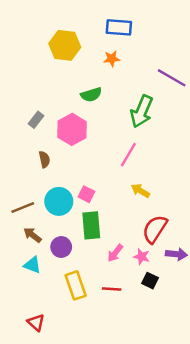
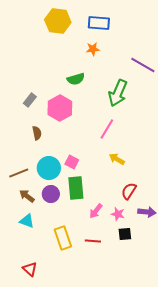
yellow hexagon: (65, 45) -> (58, 21), moved
red semicircle: (155, 229) -> (129, 191), size x0.7
purple circle: (61, 247) -> (51, 194), moved
black square: (150, 281) -> (125, 234), turned -32

